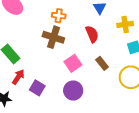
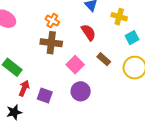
orange cross: (59, 16) -> (52, 21), turned 32
yellow cross: (125, 24) -> (119, 17), turned 35

